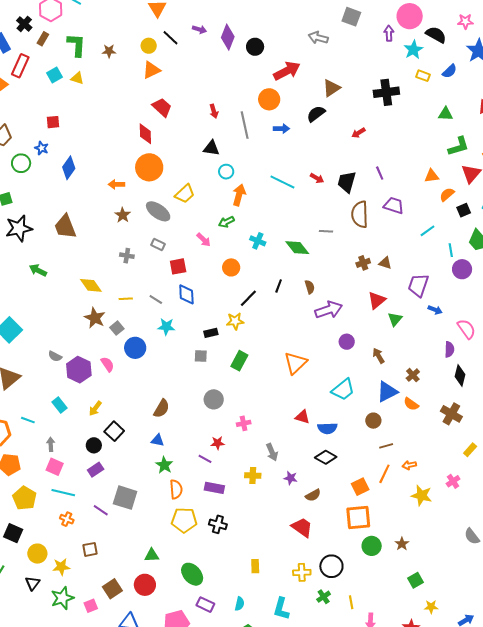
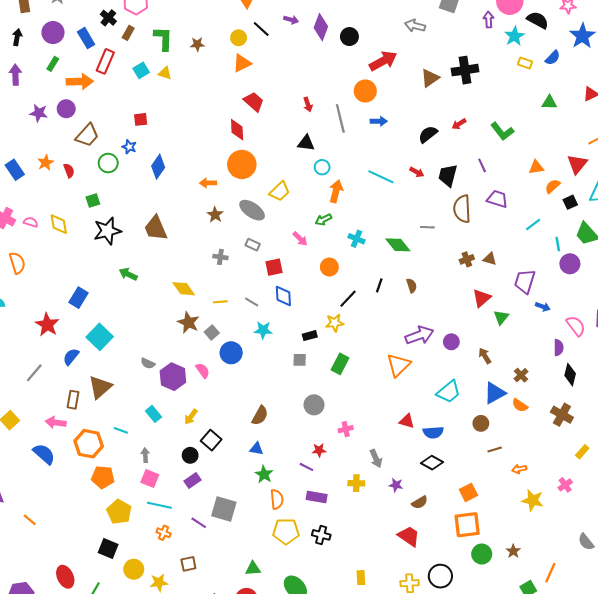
black cross: (386, 92) -> (465, 70), moved
black semicircle: (316, 114) -> (428, 134), moved
green L-shape: (459, 146) -> (502, 131), moved, turned 70
purple arrow: (329, 310) -> (419, 335), moved
orange line: (384, 474) -> (550, 573), moved

